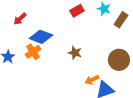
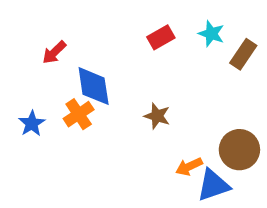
blue diamond: (41, 37) -> (94, 86), turned 60
brown circle: (119, 60) -> (239, 150), moved

